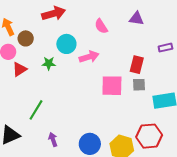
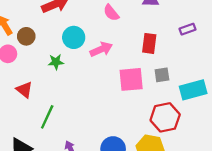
red rectangle: (137, 65) -> (149, 43), moved
red triangle: (20, 69) -> (24, 90), moved, turned -42
red hexagon: (149, 136) -> (165, 117), moved

